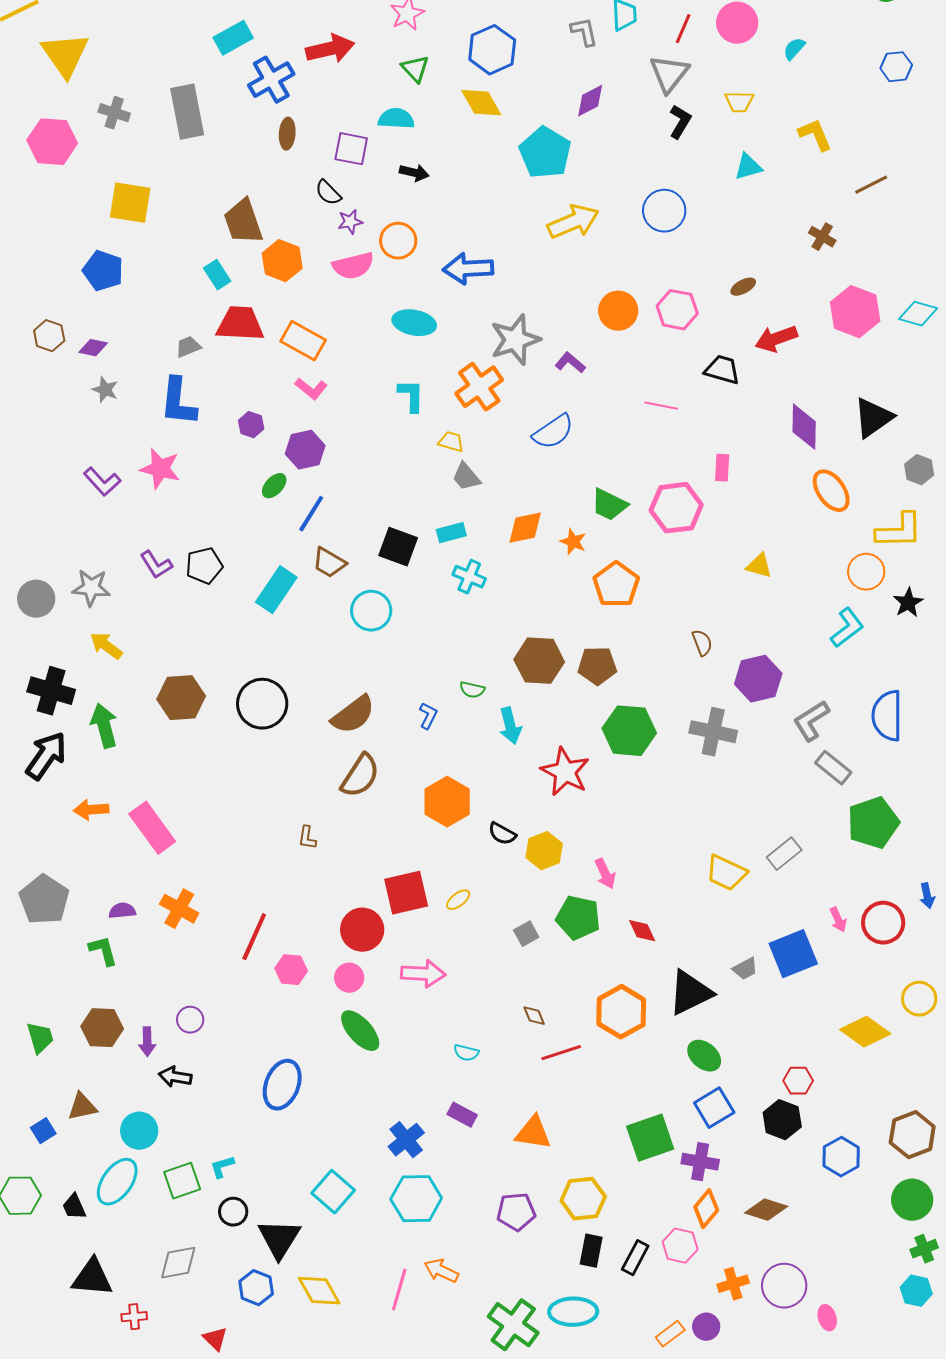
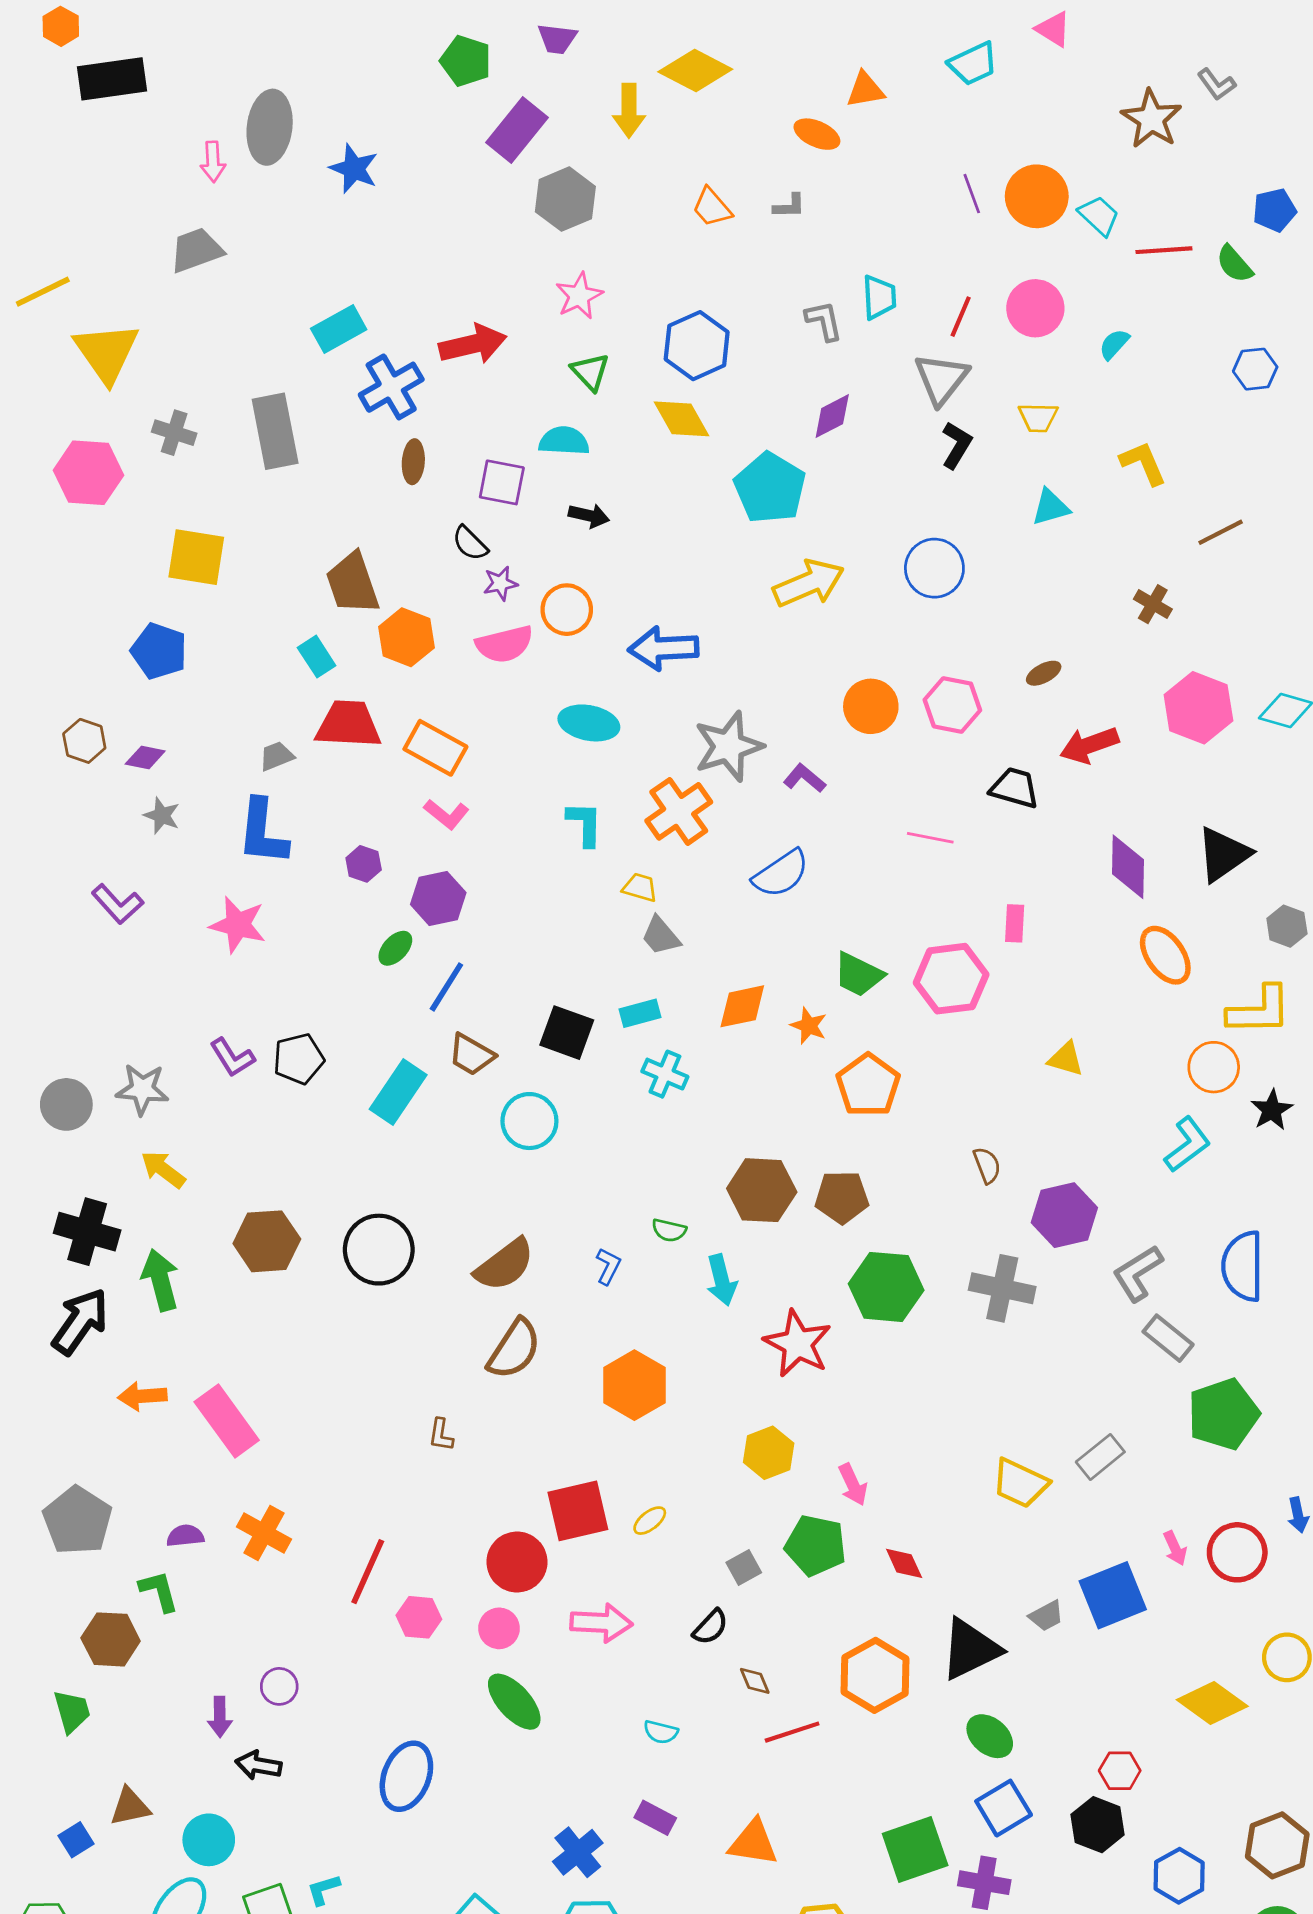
purple L-shape: (102, 482) -> (117, 904), moved
black semicircle: (502, 834) -> (711, 1627), moved, turned -76
brown hexagon: (102, 1028) -> (111, 1639), moved

